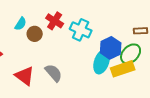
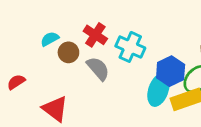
cyan semicircle: (21, 24) -> (50, 39), turned -152
gray semicircle: (54, 73) -> (98, 68), moved

